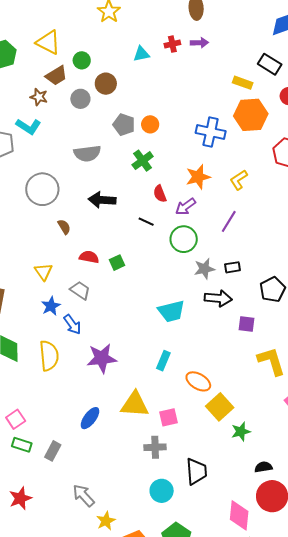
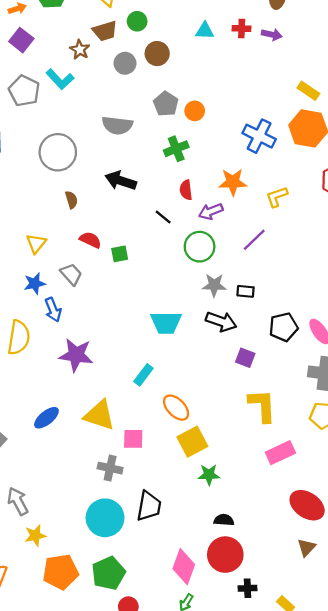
cyan circle: (162, 491) -> (105, 518), size x1.4

